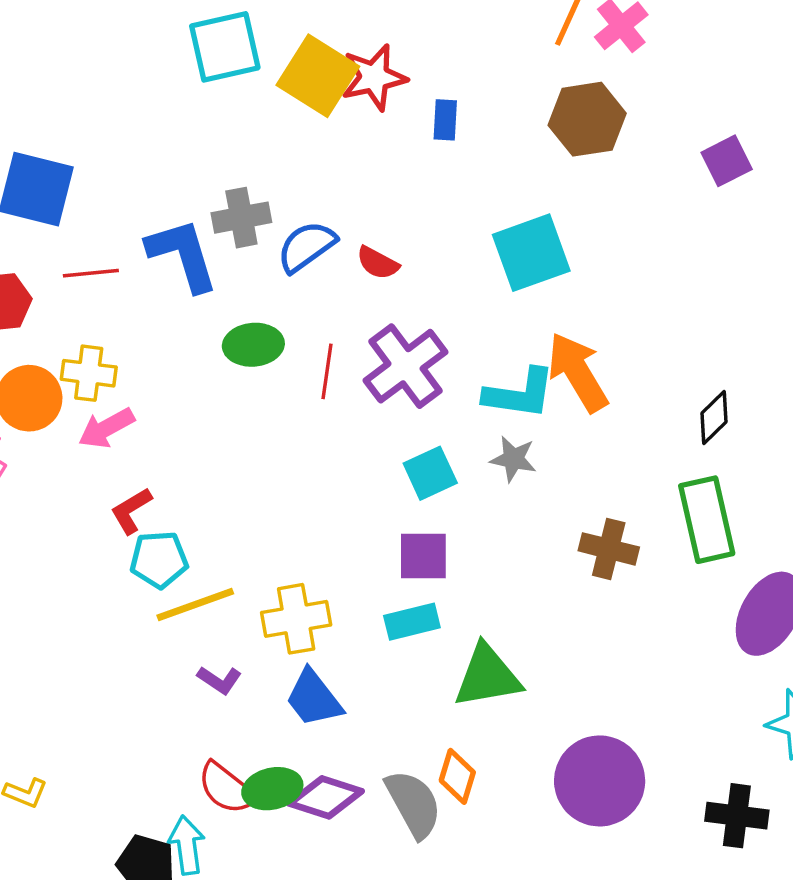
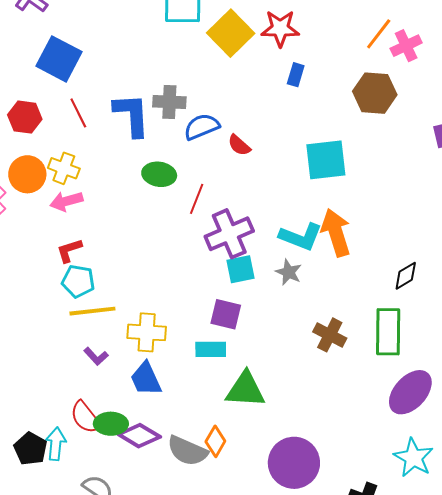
red star: (374, 77) -> (280, 28), moved
red line: (91, 273) -> (78, 113), turned 56
purple cross: (406, 366) -> (229, 234), moved
gray semicircle: (414, 804) -> (187, 451), turned 129

